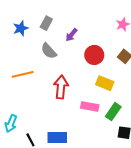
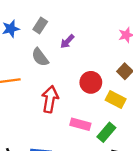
red circle: (94, 55) -> (91, 82), moved
yellow rectangle: (105, 83) -> (116, 99), moved

